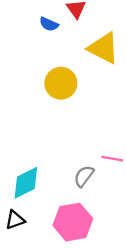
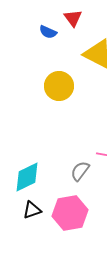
black triangle: (15, 220) -> (32, 210), moved

